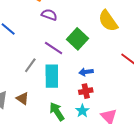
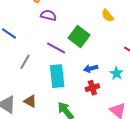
yellow semicircle: (108, 21) -> (108, 16), size x0.6
gray line: (30, 65) -> (25, 62), moved
cyan star: (82, 111) -> (116, 73), moved

